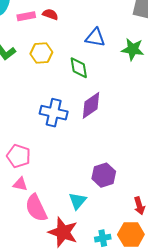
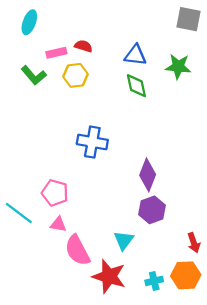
red semicircle: (50, 14) -> (83, 46), moved
pink rectangle: (26, 16) -> (56, 53), moved
green diamond: (79, 68) -> (136, 86), moved
purple diamond: (91, 105) -> (148, 175), moved, turned -32

